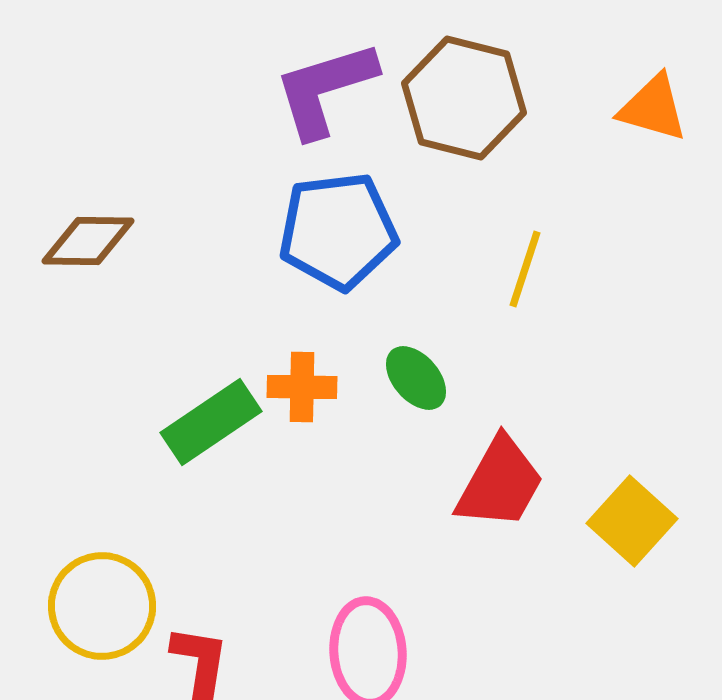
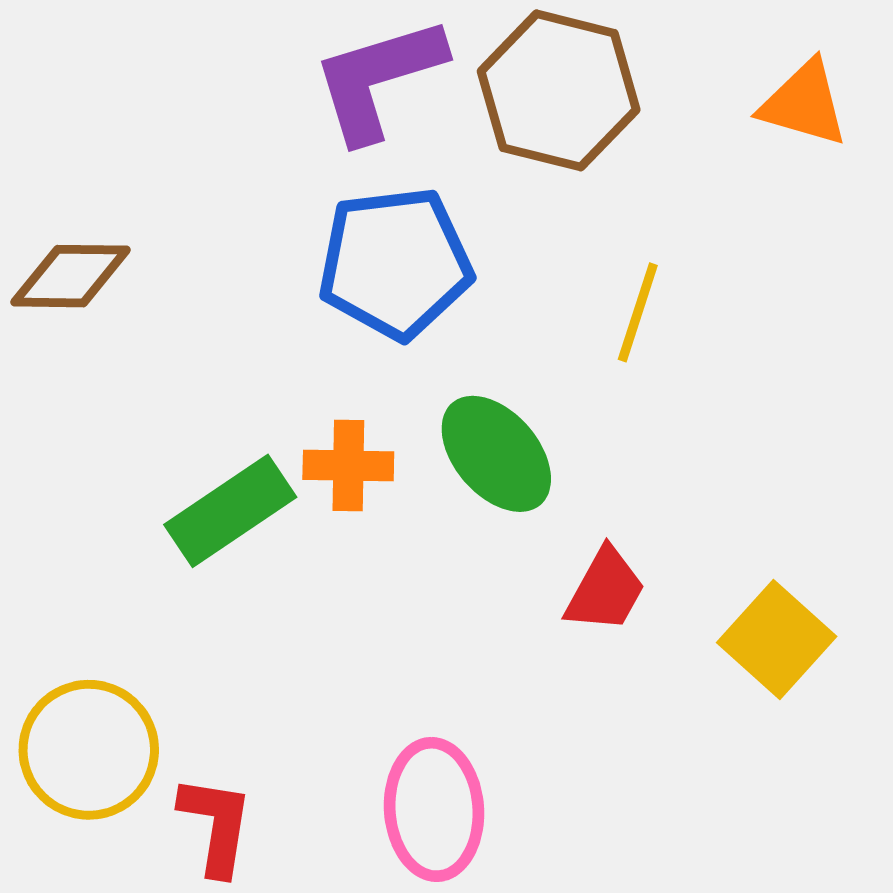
green ellipse: (416, 378) -> (496, 454), size x1.4
red trapezoid: (500, 483) -> (605, 590), size x0.7

